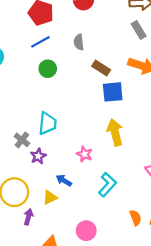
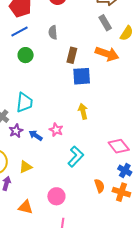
brown rectangle: (101, 68) -> (72, 55), turned 70
yellow arrow: (115, 132) -> (83, 111), size x0.7
blue arrow: (64, 180) -> (36, 135), moved

